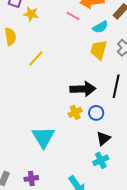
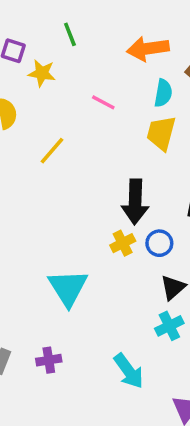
pink line: (73, 16) -> (103, 102), moved
cyan semicircle: (100, 27) -> (163, 93), turned -49
black arrow: (83, 89) -> (135, 202), turned 95

